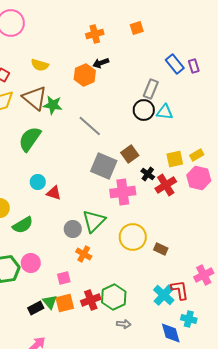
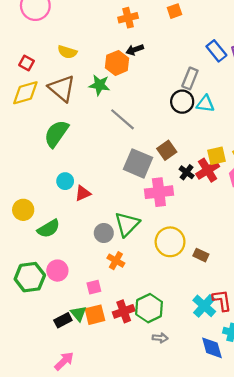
green star: (53, 105) -> (99, 85), moved
red cross: (166, 185) -> (208, 170), moved
red triangle: (54, 193) -> (83, 193), turned -42

